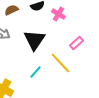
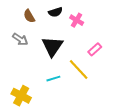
brown semicircle: (11, 10) -> (29, 16), turned -96
cyan line: (35, 72) -> (53, 79), turned 32

